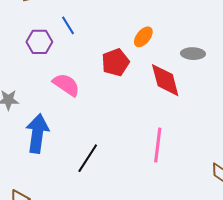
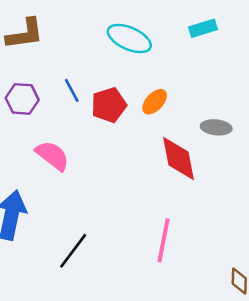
blue line: (68, 25) -> (72, 90), moved
red pentagon: (115, 62) -> (109, 105), moved

